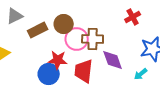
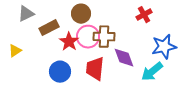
brown circle: (64, 24) -> (81, 14), moved
red star: (58, 60) -> (69, 42), moved, turned 30
cyan arrow: (141, 74) -> (152, 72), size x1.6

